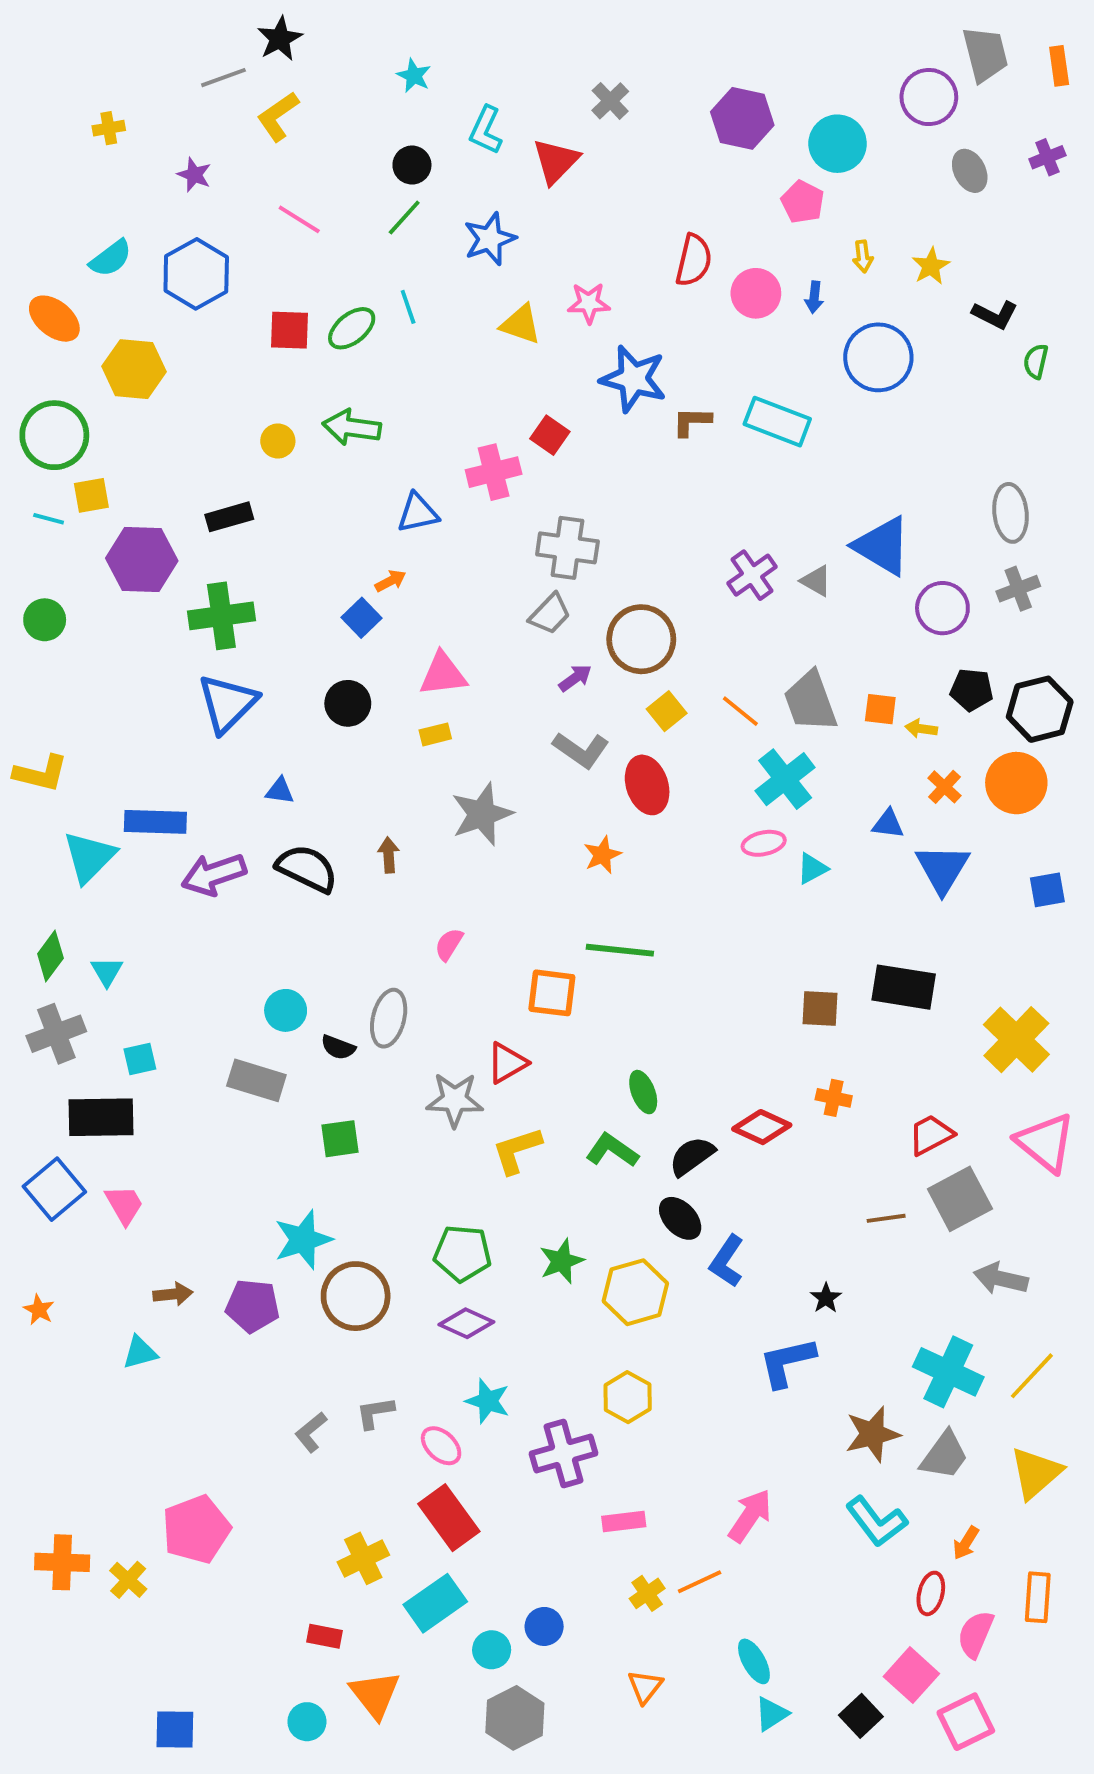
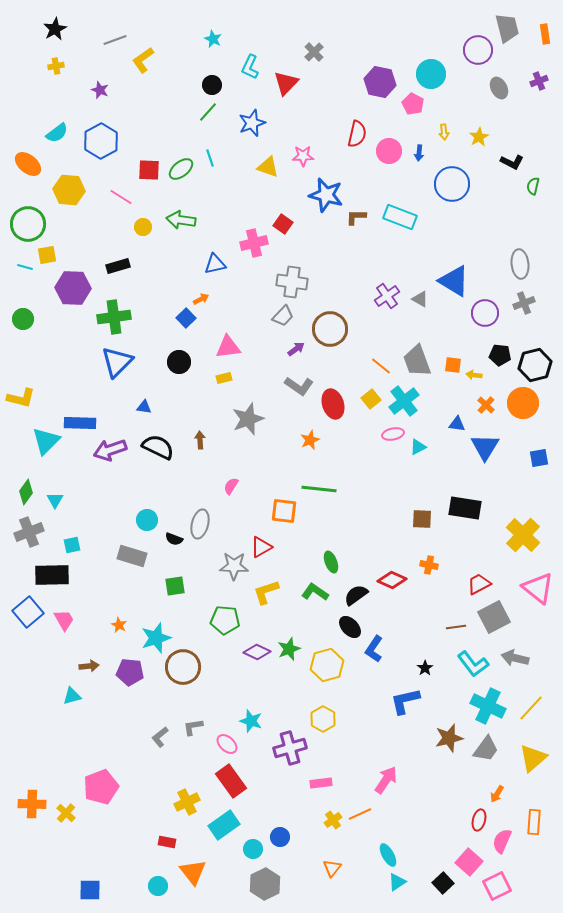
black star: (280, 39) -> (55, 29), moved
purple hexagon: (742, 118) -> (380, 82), moved
pink line: (299, 219) -> (121, 197), moved
yellow square: (667, 711) -> (371, 399), moved
green pentagon: (462, 1253) -> (225, 620), moved
orange star: (39, 1310) -> (119, 625), moved
purple diamond: (466, 1323) -> (257, 652), moved
cyan L-shape: (876, 1522) -> (473, 664), moved

